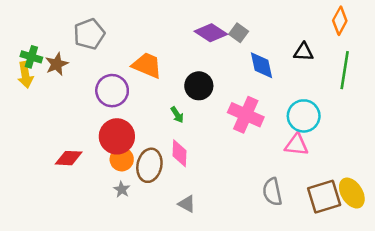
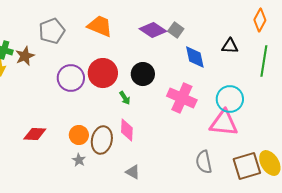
orange trapezoid: (147, 65) -> (100, 26), moved
red circle: (117, 136) -> (103, 73), moved
pink triangle: (296, 145) -> (224, 123), size x1.4

